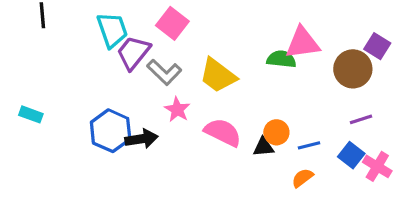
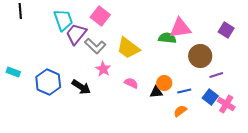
brown circle: (353, 69) -> (200, 56), moved
blue hexagon: (111, 131) -> (48, 82), moved
pink semicircle: (223, 132) -> (131, 83), size x0.6
black arrow: (141, 139) -> (81, 87), turned 42

